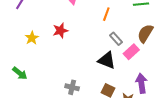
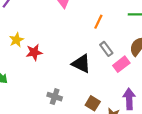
red star: (60, 31) -> (34, 52), moved
black triangle: (107, 60) -> (81, 64), moved

